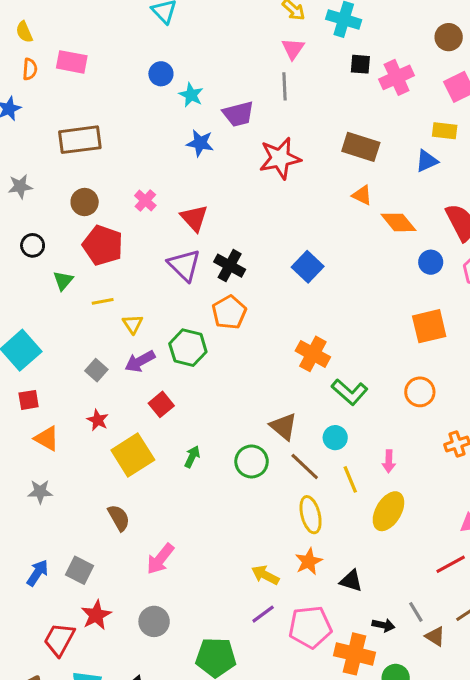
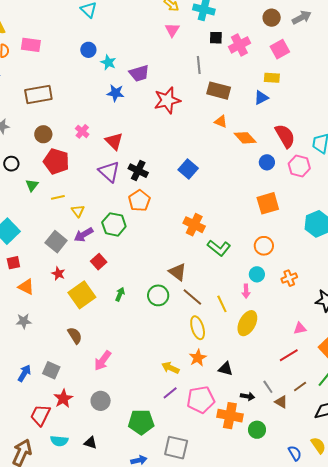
gray line: (284, 86) -> (199, 65), moved
gray square: (96, 370) -> (56, 242), size x1.5
cyan circle: (335, 438) -> (257, 274), moved

